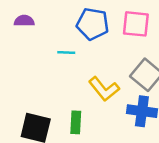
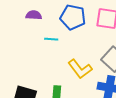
purple semicircle: (24, 21) -> (34, 15), moved

